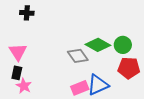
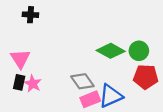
gray diamond: (78, 56) -> (82, 81), moved
pink star: (24, 86) -> (33, 84), moved

